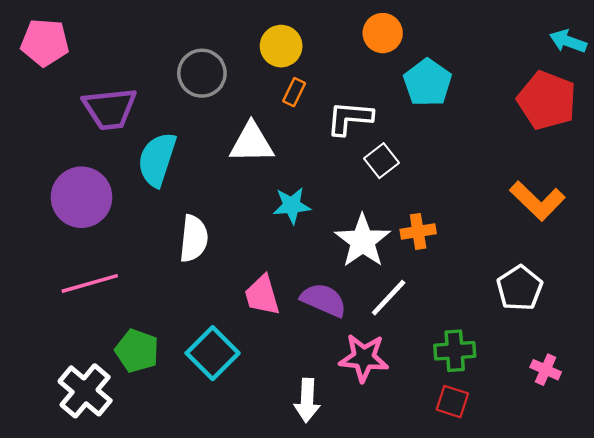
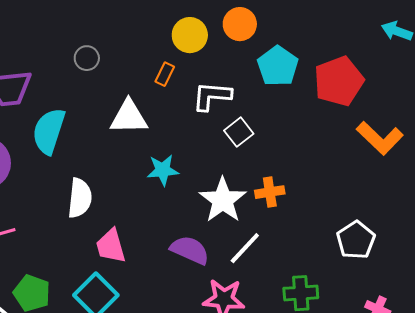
yellow circle: (281, 46) -> (190, 35), moved
gray circle: (202, 73) -> (87, 58), size x0.6
red pentagon: (547, 100) -> (339, 81), moved, turned 30
orange L-shape: (537, 201) -> (380, 138), moved
pink trapezoid: (262, 295) -> (111, 246), moved

